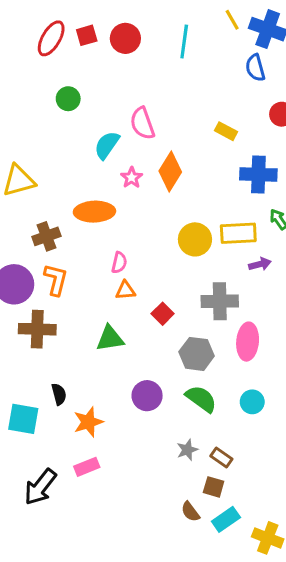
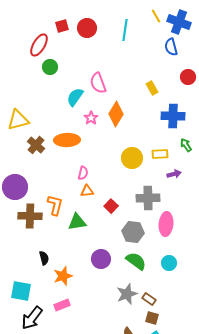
red ellipse: (51, 38) -> (39, 45), moved
yellow rectangle: (226, 131) -> (152, 88), turned 32
yellow rectangle: (238, 233) -> (160, 154), size x0.7
brown cross: (46, 236) -> (36, 145), moved, turned -30
orange L-shape: (56, 280) -> (55, 205), moved
cyan square: (23, 419) -> (21, 291), moved
gray star: (187, 450) -> (127, 294), size x1.5
brown square: (214, 487) -> (152, 318), moved

